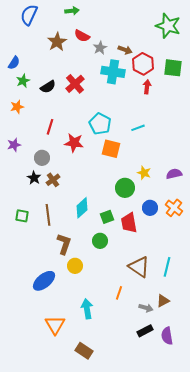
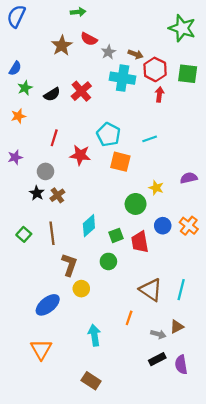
blue semicircle: (29, 15) -> (16, 16), moved
purple semicircle: (174, 174) -> (189, 178), moved
green square: (22, 216) -> (24, 234), turned 32
orange triangle: (55, 325) -> (41, 349), moved

